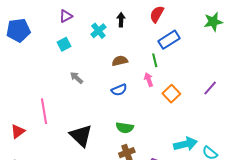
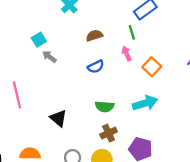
cyan square: (64, 44) -> (39, 40), moved
black triangle: (81, 136) -> (58, 118), size x0.7
cyan arrow: (185, 144) -> (145, 103), moved

